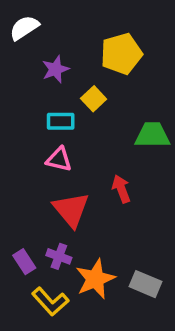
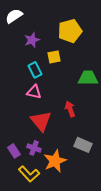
yellow square: (94, 99) -> (54, 57), turned 32
cyan rectangle: (61, 121) -> (35, 70), turned 63
gray rectangle: (146, 284) -> (83, 145), moved

